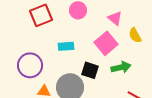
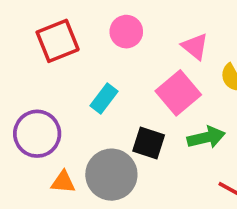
cyan rectangle: (66, 46) -> (104, 98), turned -49

